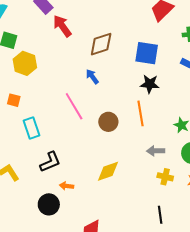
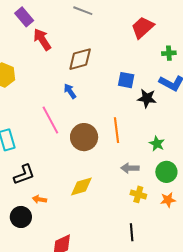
blue square: (147, 53) -> (126, 80), moved, size x0.7
black star: (150, 84) -> (147, 98), moved
brown circle: (108, 122) -> (84, 137), size x1.4

